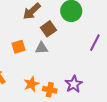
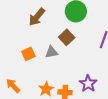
brown square: (48, 29) -> (67, 37), moved

